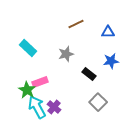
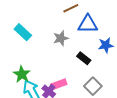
blue triangle: (108, 32) -> (88, 24), moved, size x1.5
pink rectangle: (40, 82) -> (59, 84), moved

